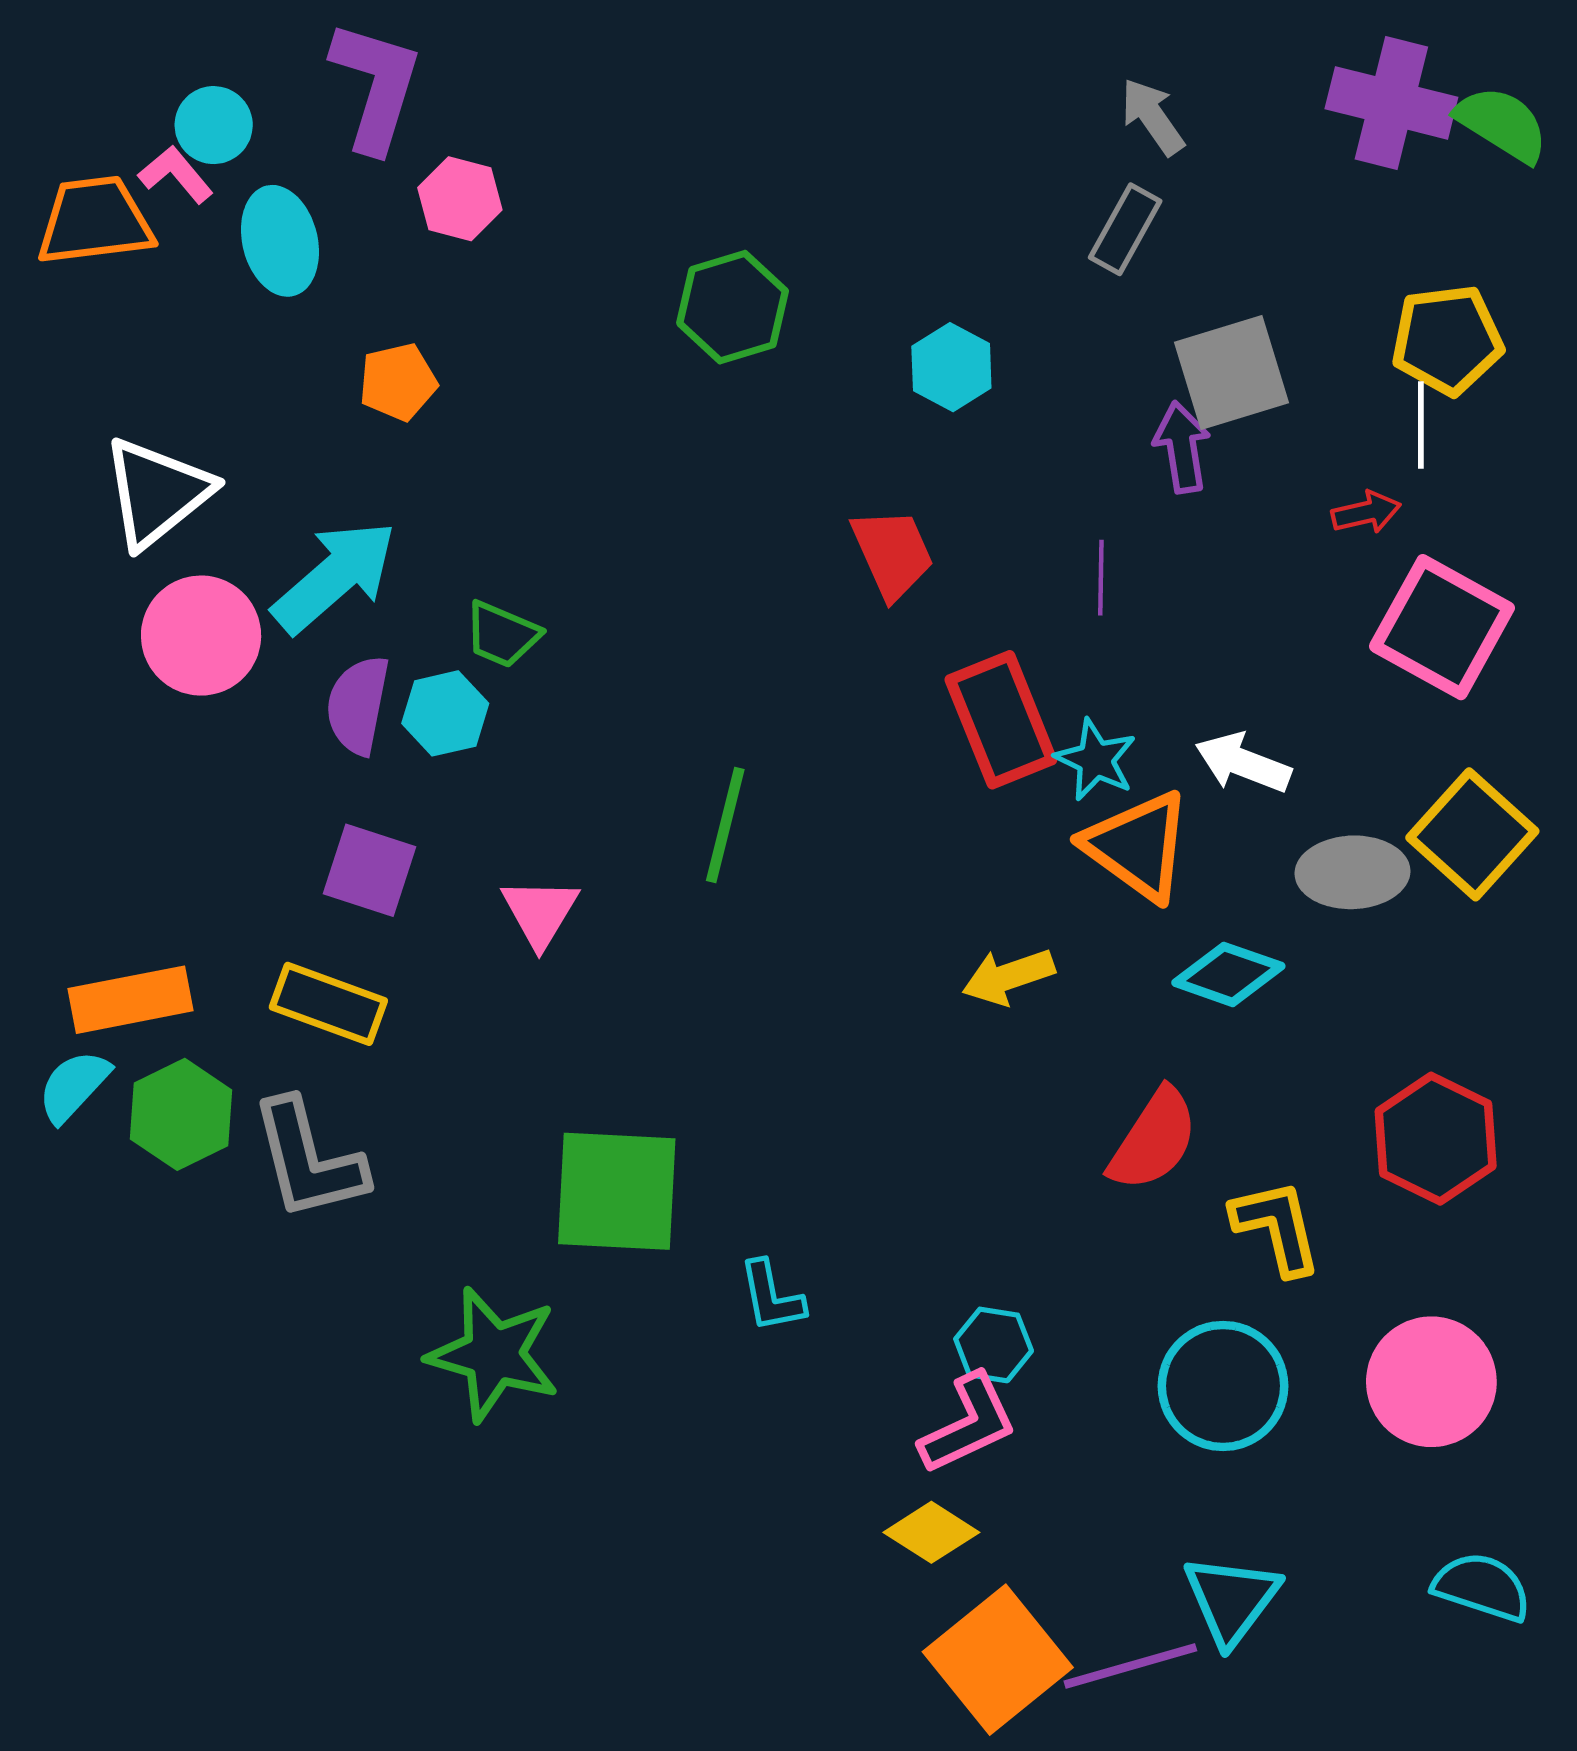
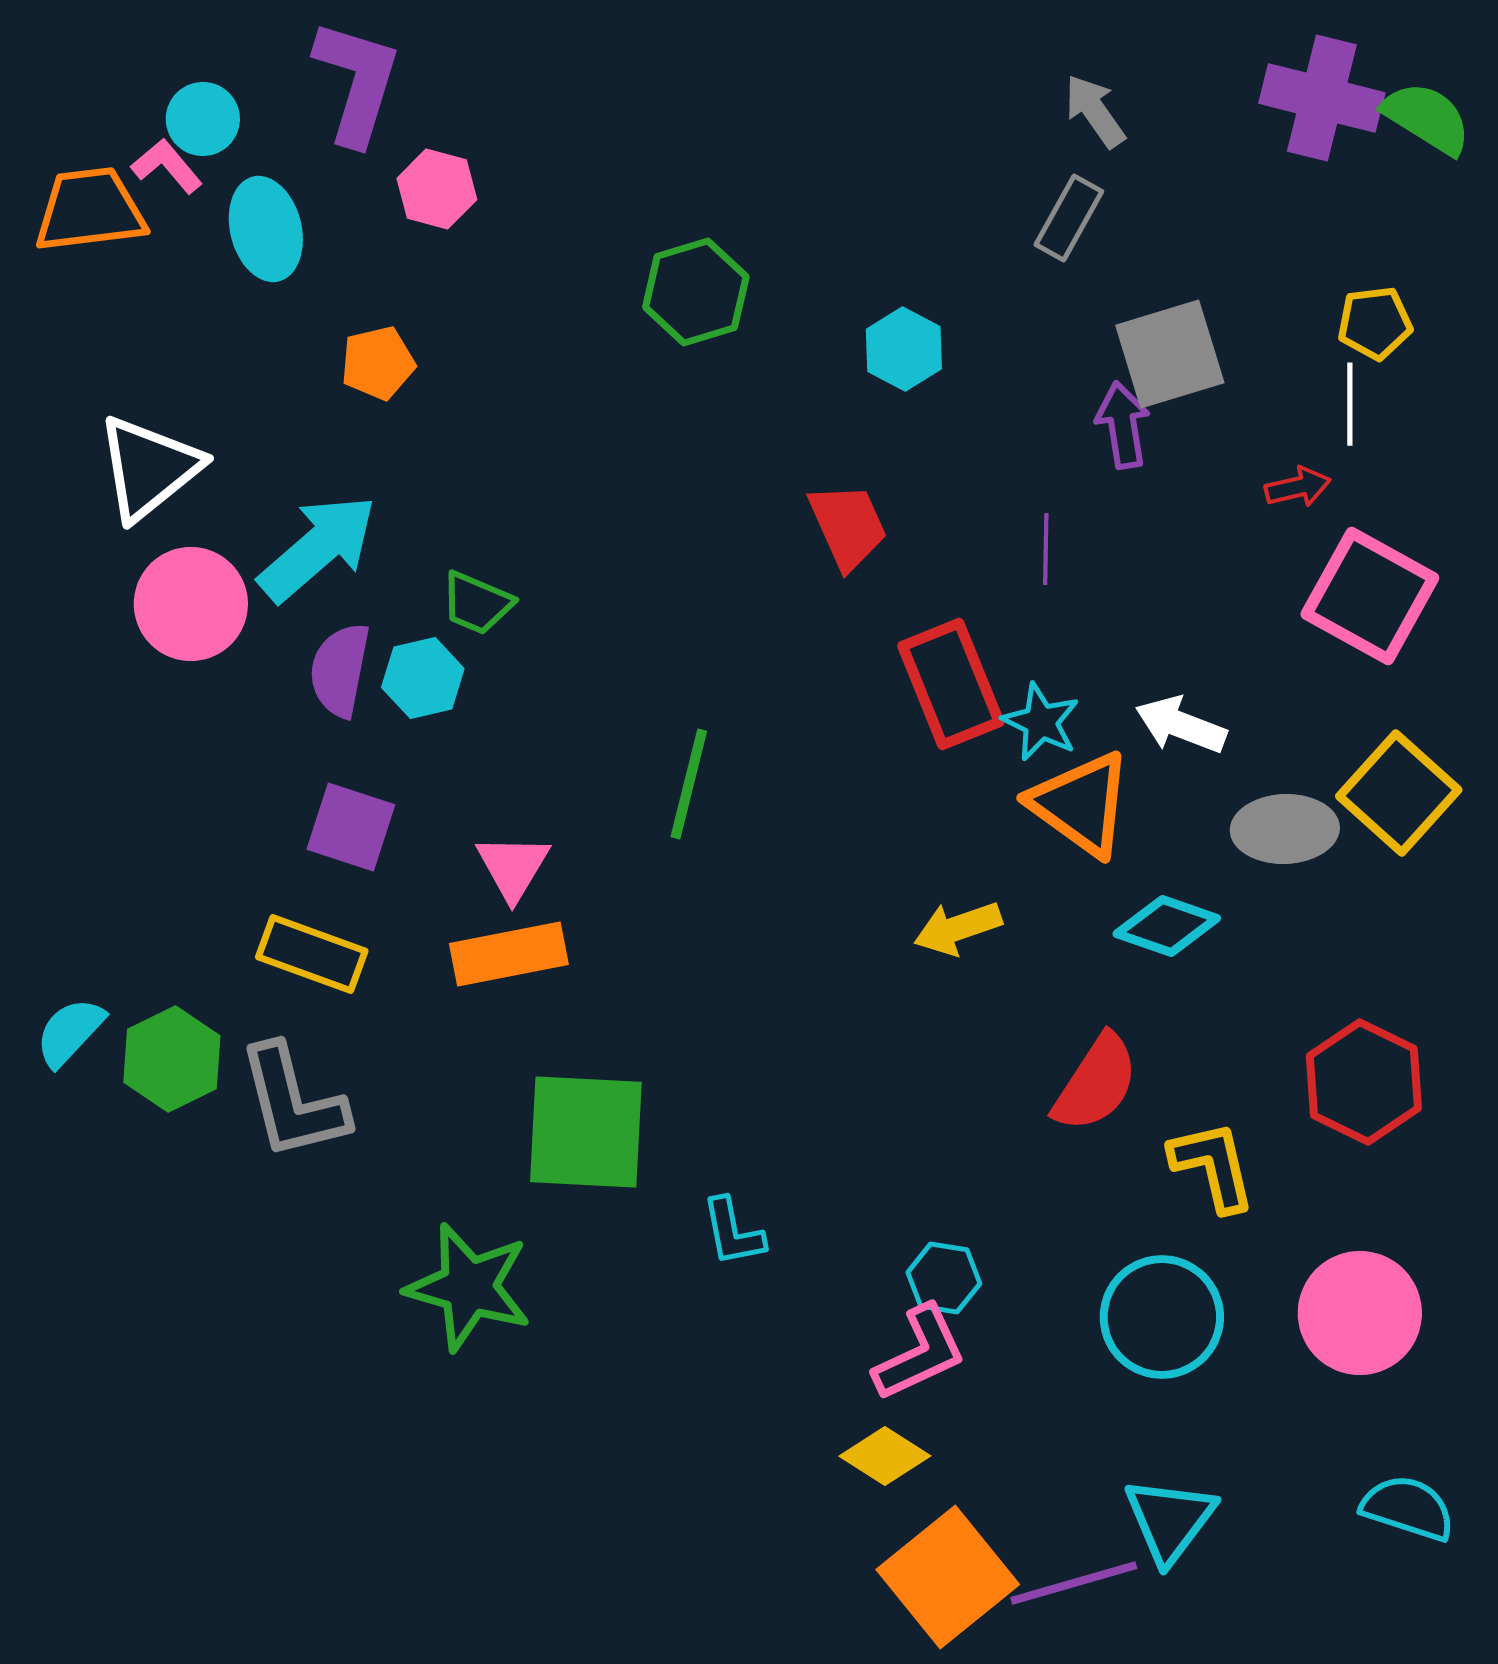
yellow pentagon: (1447, 340) -> (1375, 323), size x0.7
orange rectangle: (131, 1000) -> (509, 954), moved

